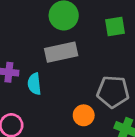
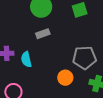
gray rectangle: (61, 52) -> (43, 34), size x0.6

